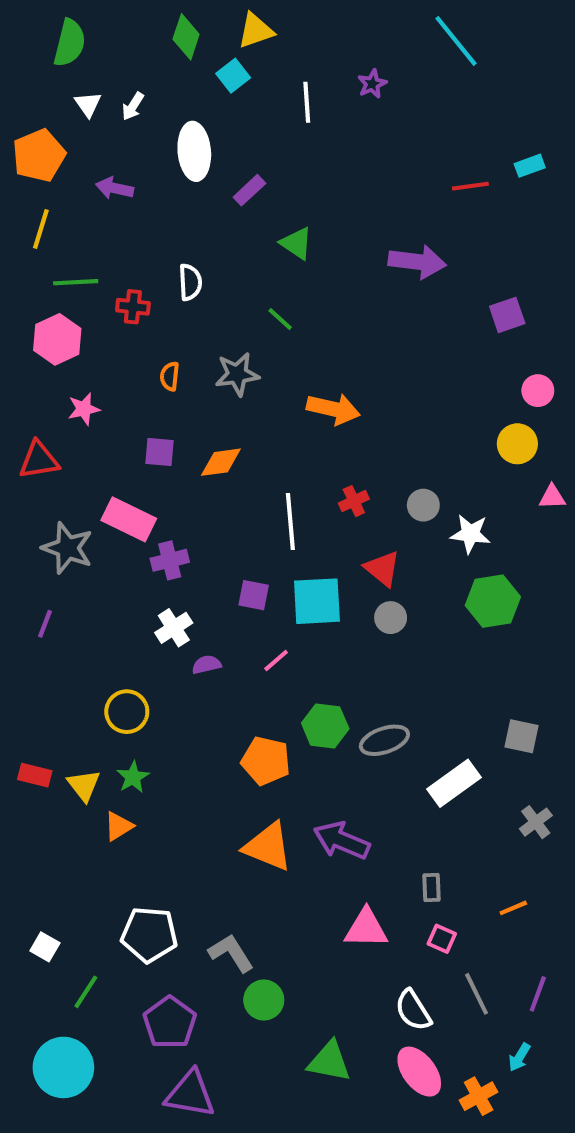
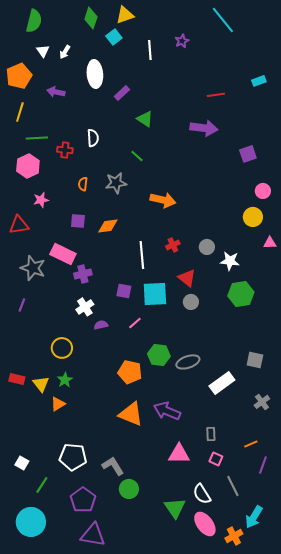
red line: (470, 186) -> (216, 95), moved
purple line: (538, 994) -> (263, 465), moved
cyan arrow: (519, 1057) -> (254, 517), size x1.6
green triangle: (329, 1061) -> (175, 508), moved, turned 45

